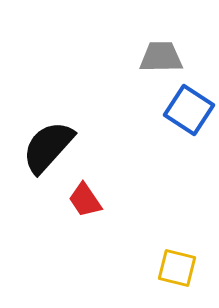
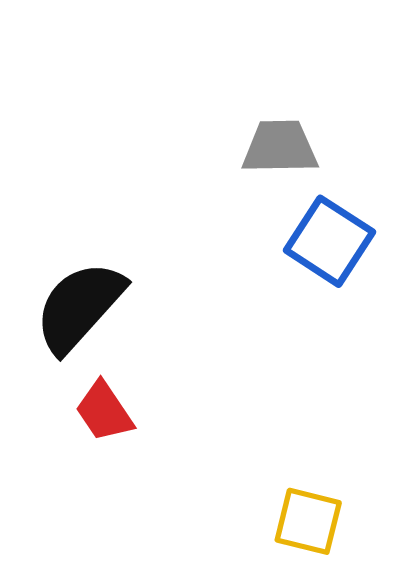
red trapezoid: (85, 200) -> (104, 411), moved

